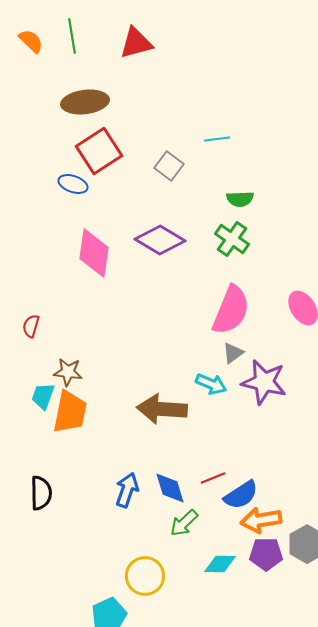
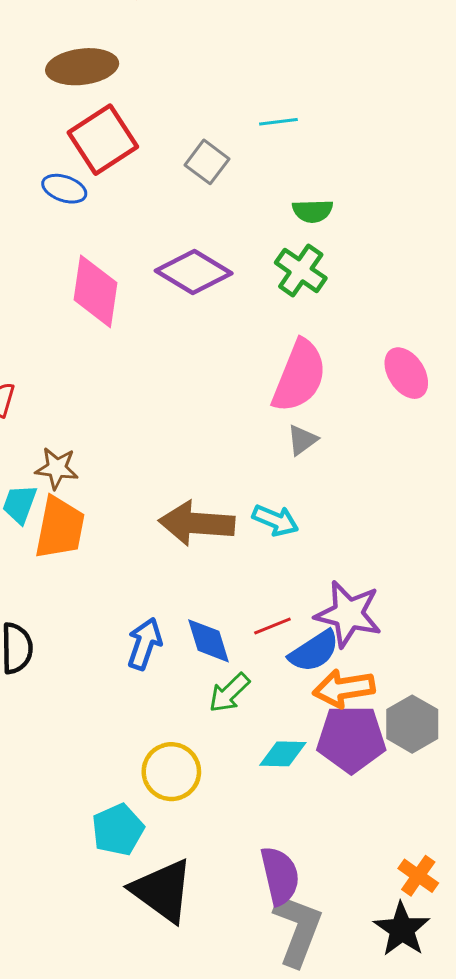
purple star: (264, 382) -> (348, 614), moved
cyan arrow: (211, 384) -> (275, 520), moved
purple pentagon: (266, 554) -> (351, 739), size x1.4

